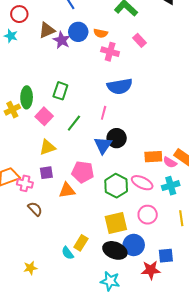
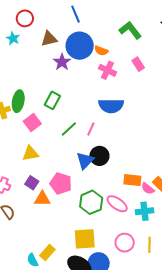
blue circle: (78, 32) -> (80, 46), size x1.4
purple star: (62, 40) -> (62, 62), moved
green line: (74, 123) -> (69, 129), moved
purple square: (46, 173) -> (32, 183), moved, turned 32
pink circle: (148, 215) -> (125, 243), moved

